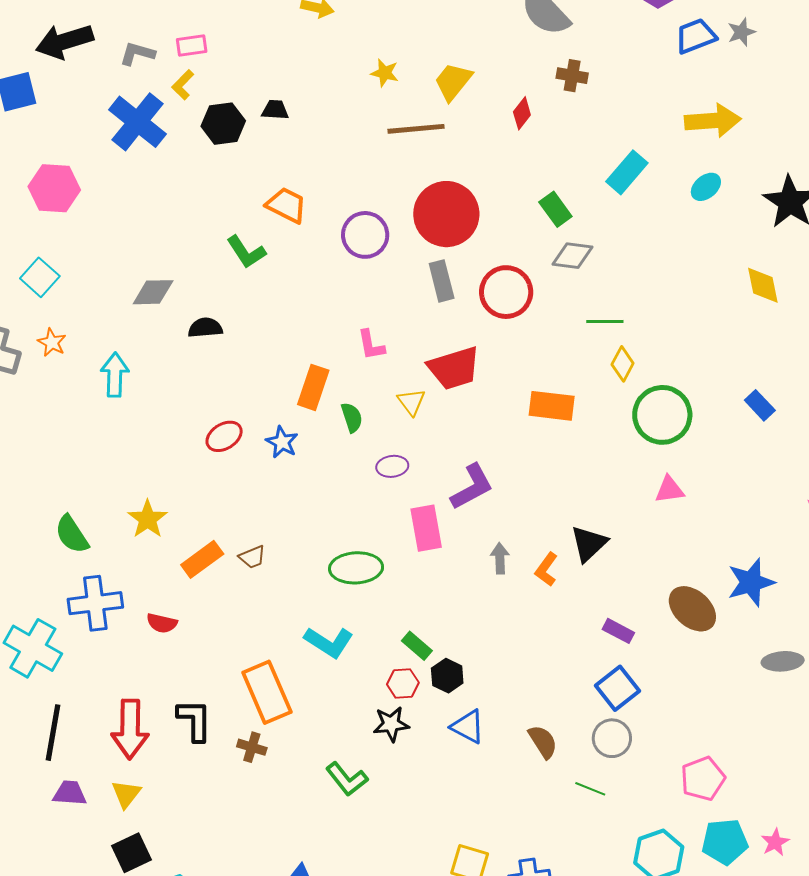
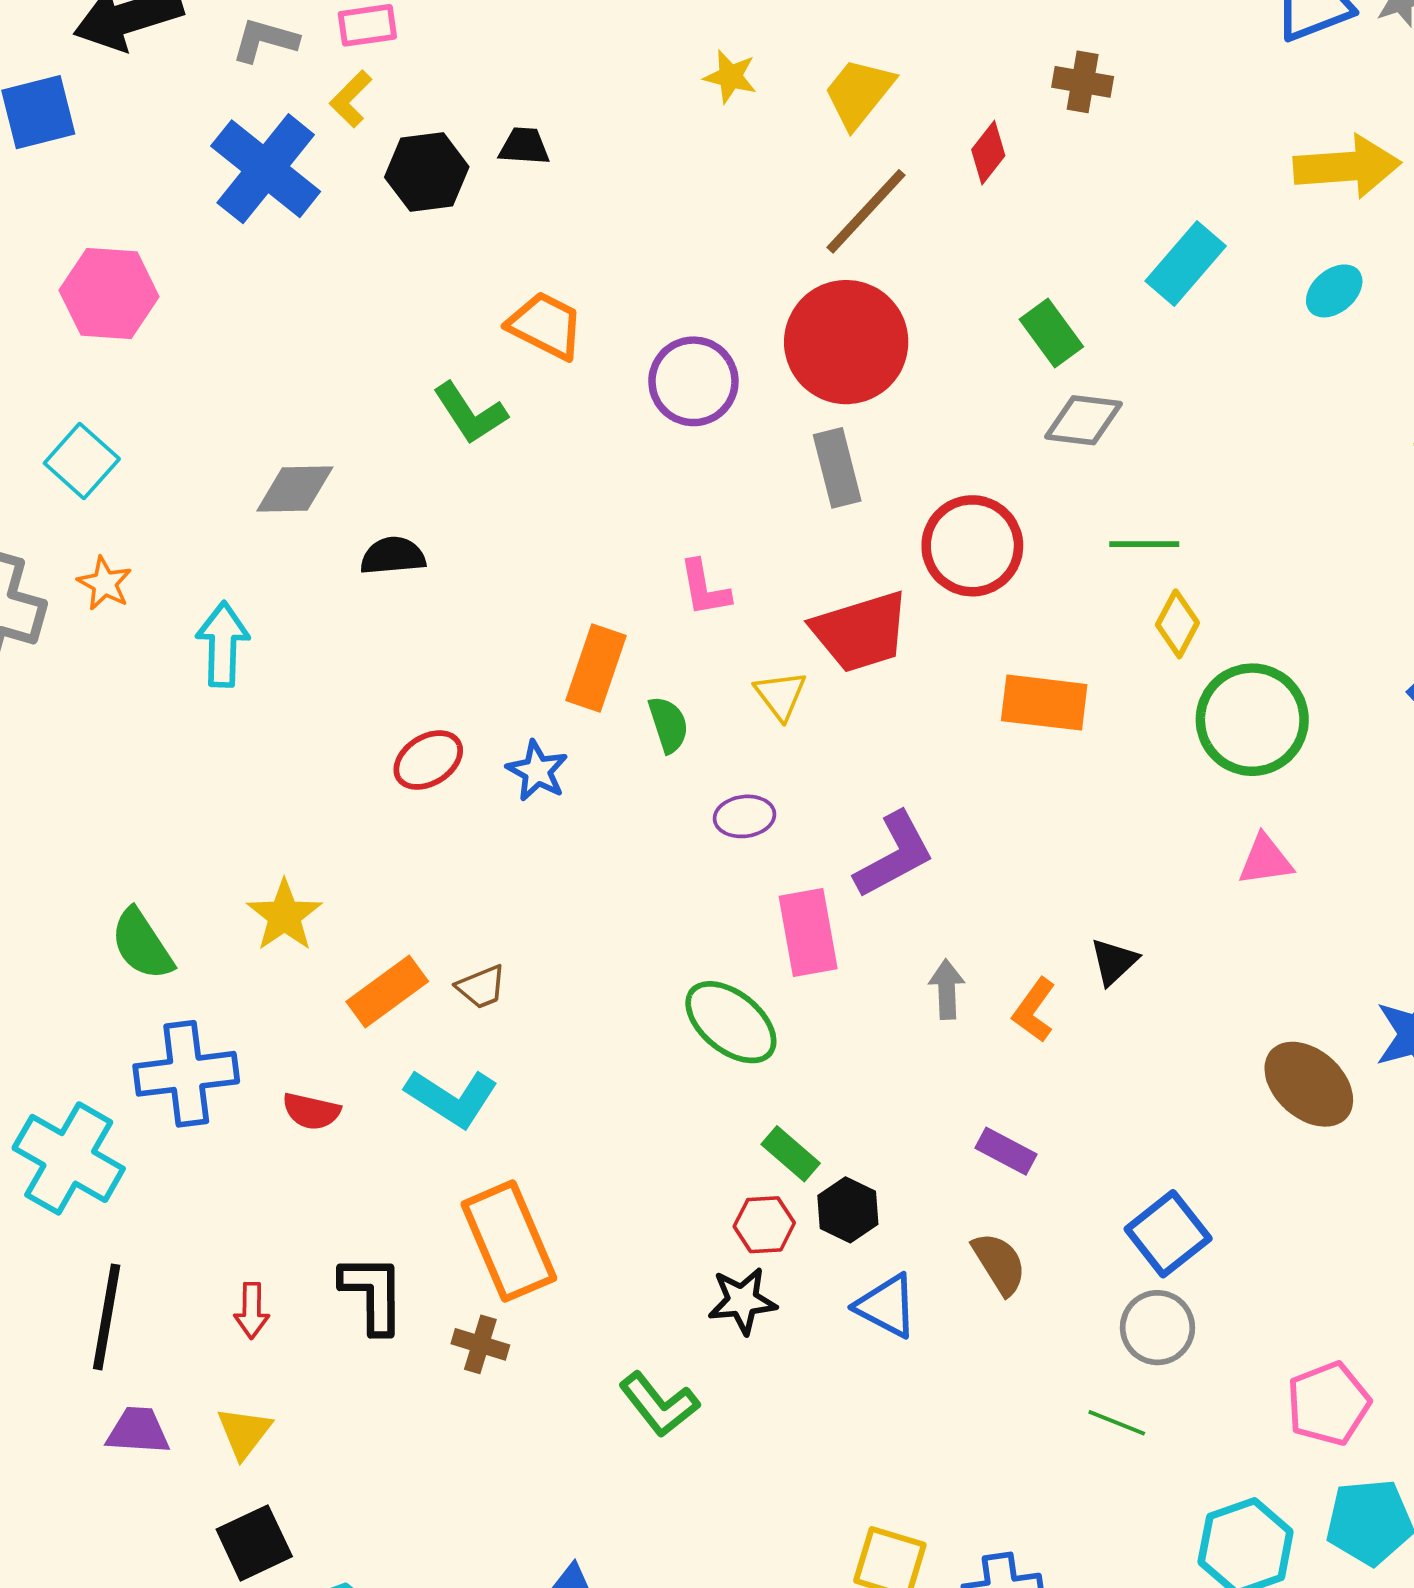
brown line: (416, 129) -> (866, 211), moved, turned -42
red circle: (506, 292) -> (972, 546), moved
black triangle: (589, 544) -> (1114, 962), size x0.7
green ellipse: (356, 568) -> (731, 1022), moved, turned 42
purple rectangle: (618, 631) -> (1006, 1151), moved
cyan L-shape: (329, 642) -> (452, 1098), moved
red arrow: (130, 729) -> (252, 1311), size x0.5
brown semicircle: (543, 742) -> (999, 1263), moved

